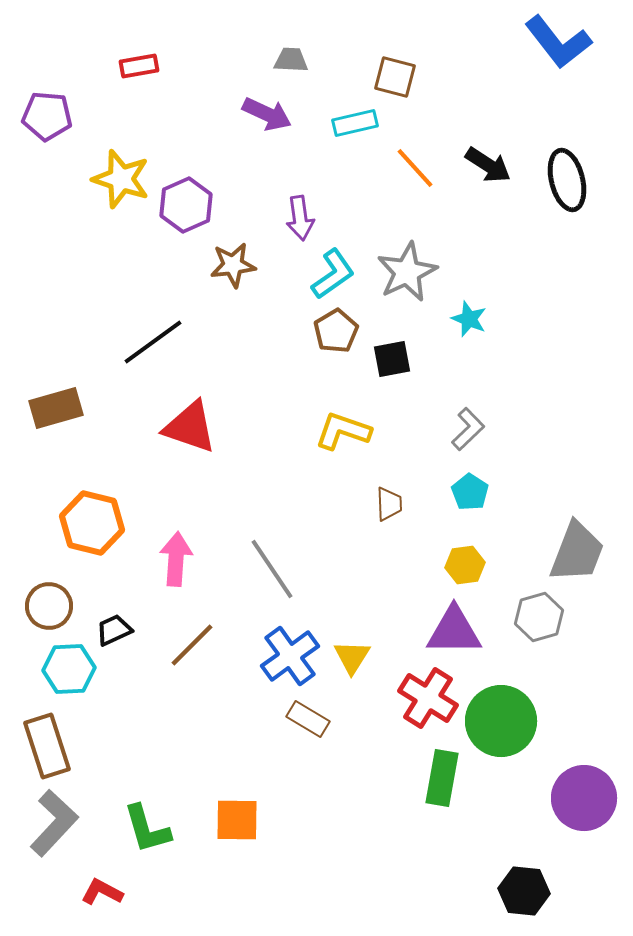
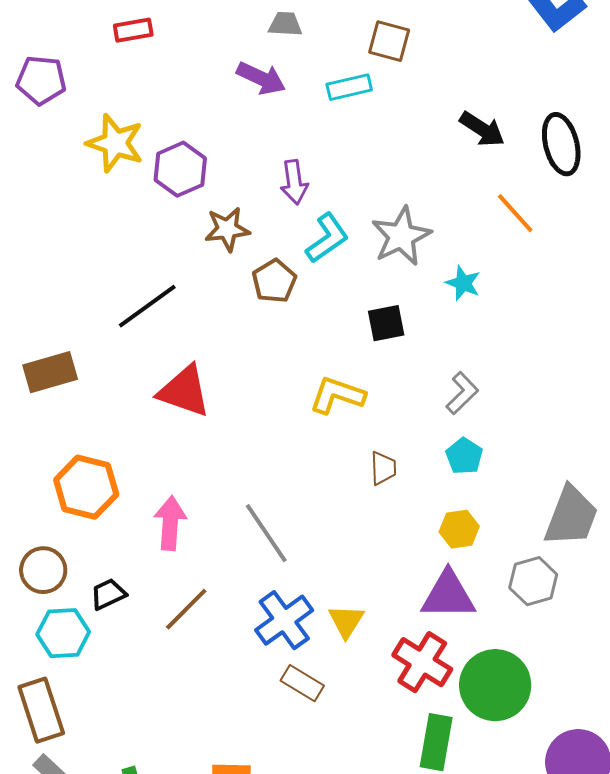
orange line: (415, 168) -> (515, 213), moved
brown pentagon: (336, 331) -> (274, 281), moved

